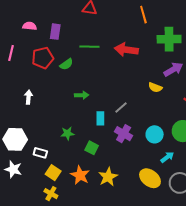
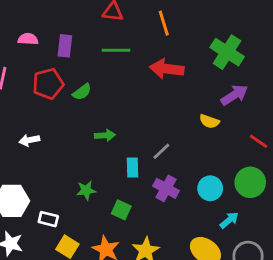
orange line: (143, 15) -> (164, 23), moved
green cross: (169, 39) -> (227, 52), turned 35
green line: (89, 47) -> (116, 50), moved
white arrow: (28, 97) -> (29, 140), turned -104

